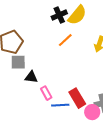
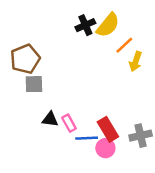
orange line: (65, 40) -> (124, 45), moved
black triangle: (31, 77) -> (50, 119), moved
pink circle: (92, 112) -> (105, 148), moved

